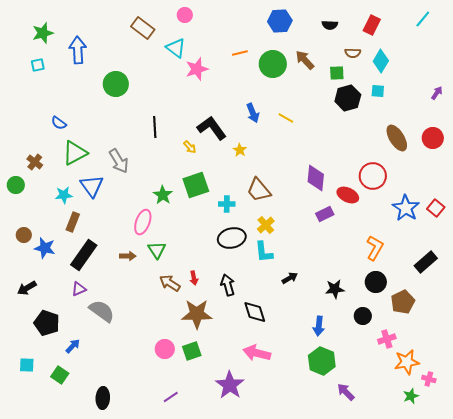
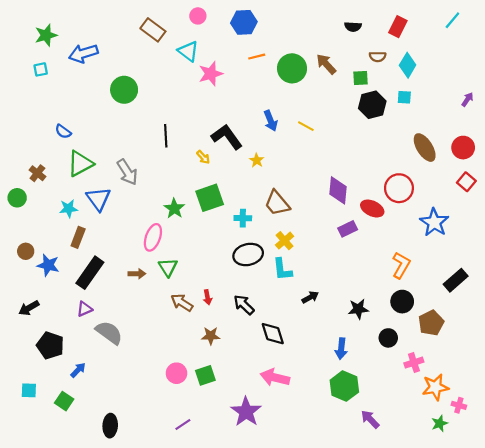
blue hexagon: (280, 21) -> (244, 22), moved
blue arrow: (78, 50) -> (83, 53), turned -104
red square: (436, 208) -> (466, 182), moved
black arrow: (228, 285) -> (244, 305), turned -30
brown star: (197, 314) -> (211, 336), size x0.6

